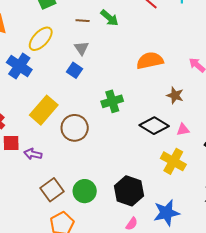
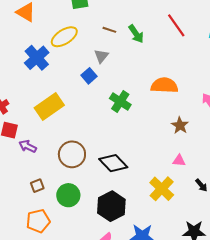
green cross: (112, 101) -> (120, 102), moved, turned 35
black diamond: (154, 126) -> (113, 163), moved
brown circle: (75, 128) -> (72, 154), moved
brown square: (52, 190) -> (37, 186), size x0.6

